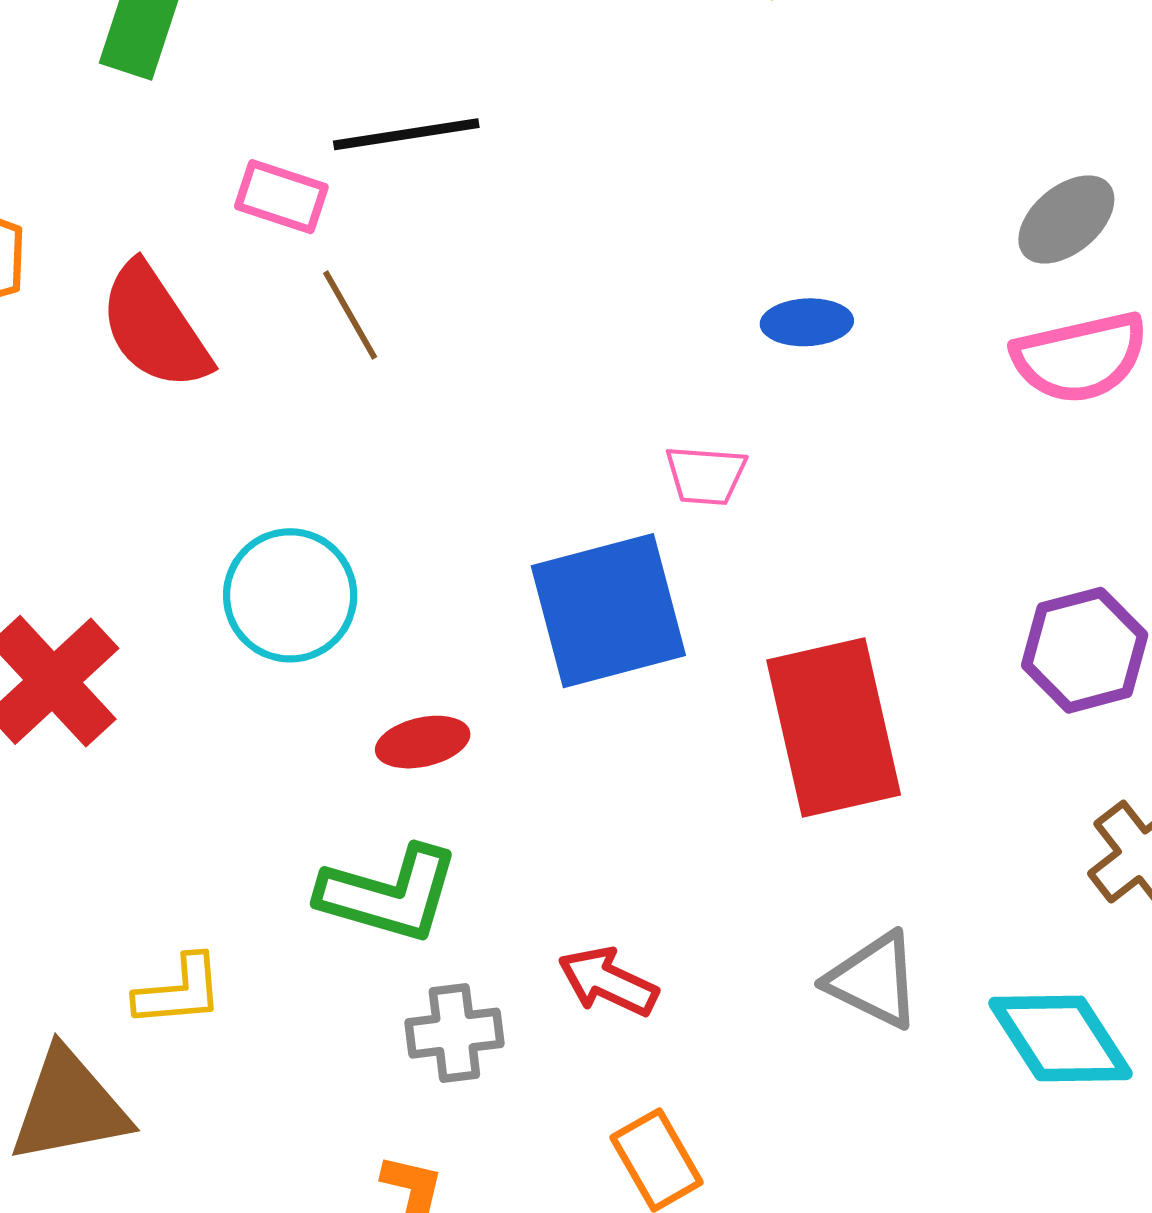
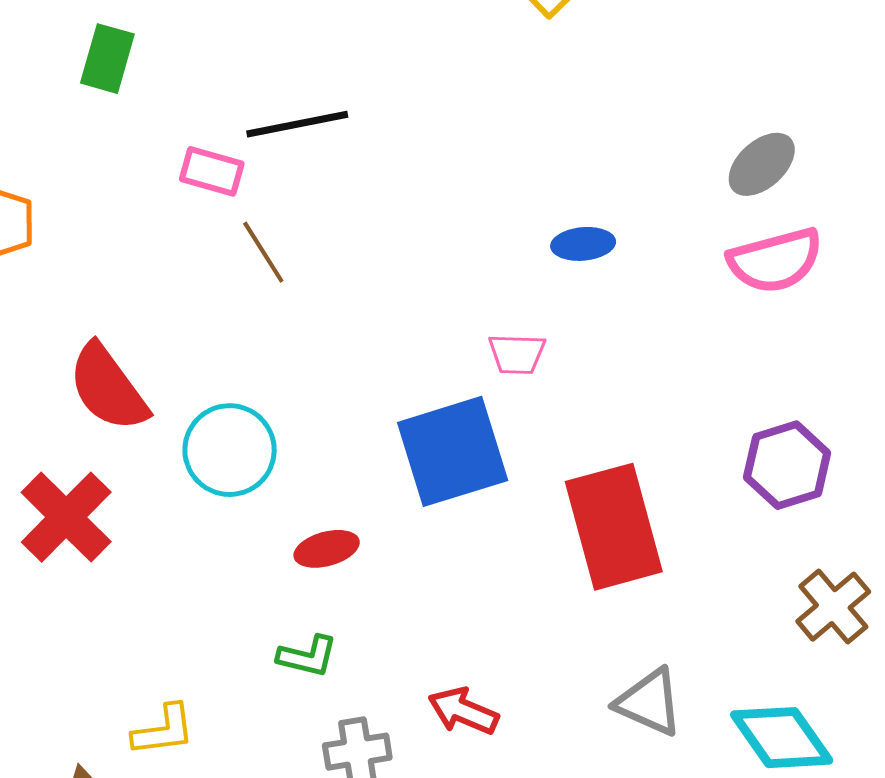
red semicircle: (155, 327) -> (108, 388), moved
green L-shape: (389, 894) -> (307, 656), size x0.6

